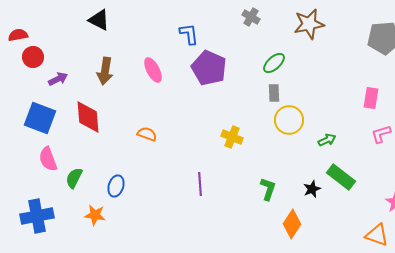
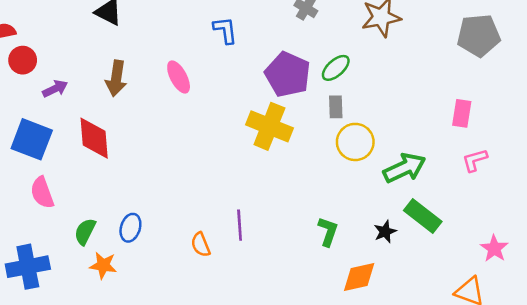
purple pentagon: (209, 68) -> (288, 74), moved
orange semicircle: (147, 134) -> (201, 245), moved, turned -132
yellow cross: (232, 137) -> (269, 126), moved, size x1.6
green arrow: (327, 140) -> (405, 168), size x1.8
green semicircle: (74, 178) -> (85, 232), moved
orange diamond: (292, 224) -> (359, 277), turned 44

